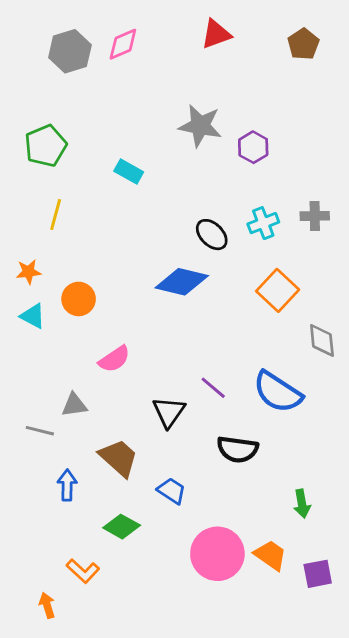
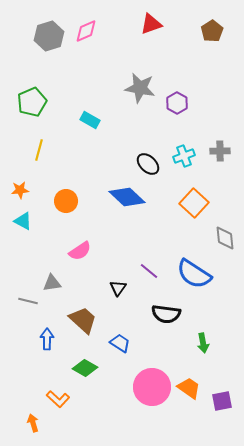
blue diamond: (182, 282) -> (127, 197), turned 30
orange circle: (79, 299) -> (66, 201), moved
black triangle: (169, 412) -> (118, 288), size x0.7
green arrow: (302, 504) -> (203, 343), moved

